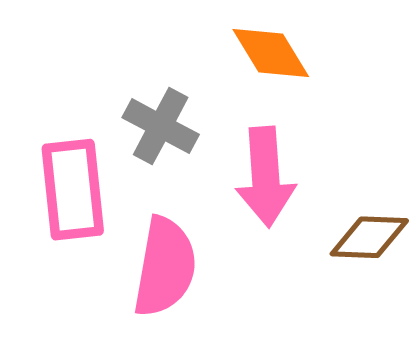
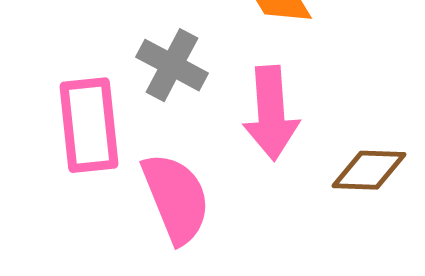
pink semicircle: (165, 267) -> (176, 198), turned -32

